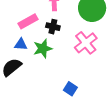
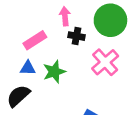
black cross: (53, 27) -> (77, 36), moved

